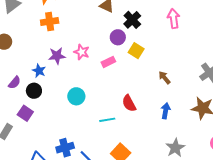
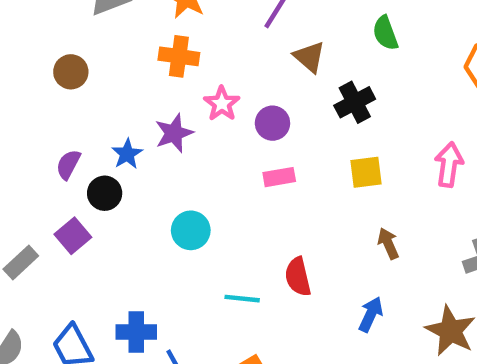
pink arrow: (174, 19) -> (449, 165), moved
purple circle: (118, 37) -> (272, 123), moved
yellow square: (136, 51) -> (366, 172), moved, turned 35
pink star: (82, 52) -> (222, 104), moved
purple star: (57, 56) -> (174, 133), turned -30
purple semicircle: (14, 83) -> (68, 164), turned 152

